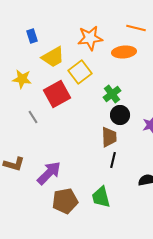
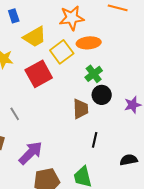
orange ellipse: (124, 52) -> (89, 43), moved
gray line: (33, 117) -> (15, 114), moved
brown trapezoid: (109, 137) -> (81, 109), moved

